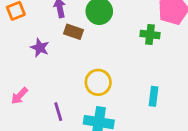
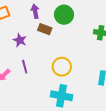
purple line: (58, 112) -> (25, 67), moved

